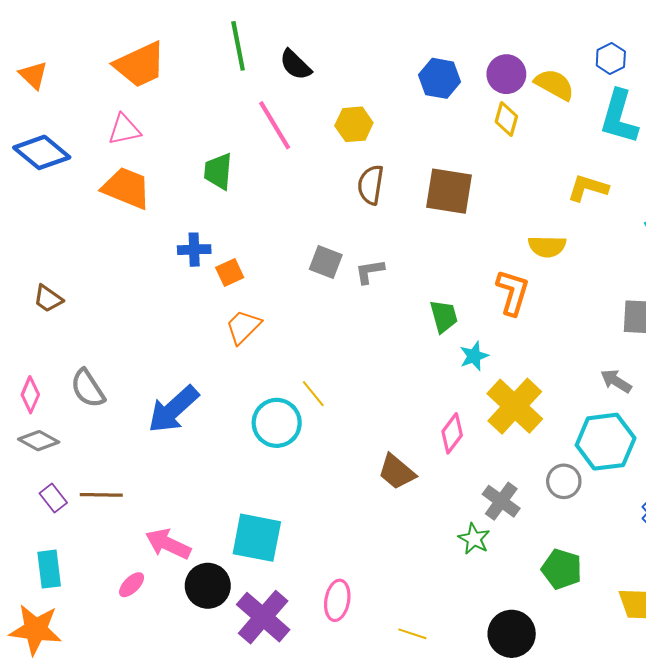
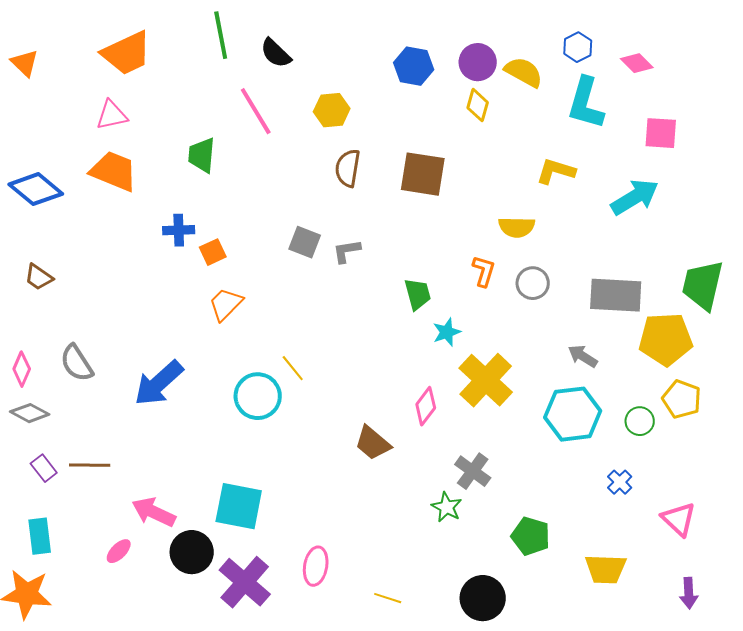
blue diamond: (42, 152) -> (36, 189), moved
orange L-shape: (513, 292) -> (484, 271), size x0.7
gray circle: (564, 481) -> (533, 283), moved

